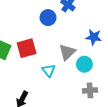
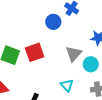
cyan triangle: (49, 70) -> (67, 85), moved

